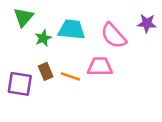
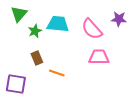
pink trapezoid: (100, 67) -> (99, 57), moved
orange line: (70, 76) -> (57, 73), moved
purple square: (20, 84) -> (16, 84), moved

